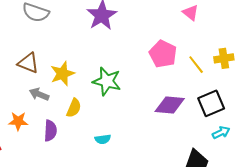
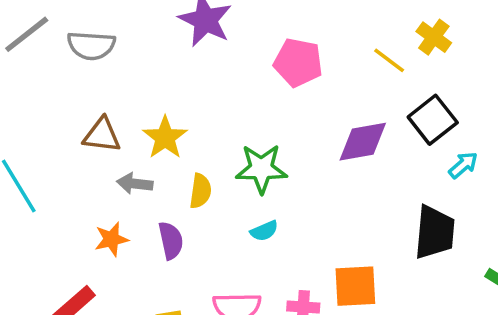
pink pentagon: (163, 54) -> (298, 62), moved
yellow cross: (224, 58) -> (434, 37), turned -30
green star: (107, 81) -> (261, 169), moved

